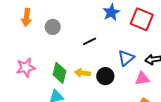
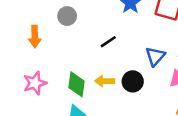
orange arrow: (26, 17) -> (35, 37), moved
gray circle: (53, 27) -> (67, 16), moved

